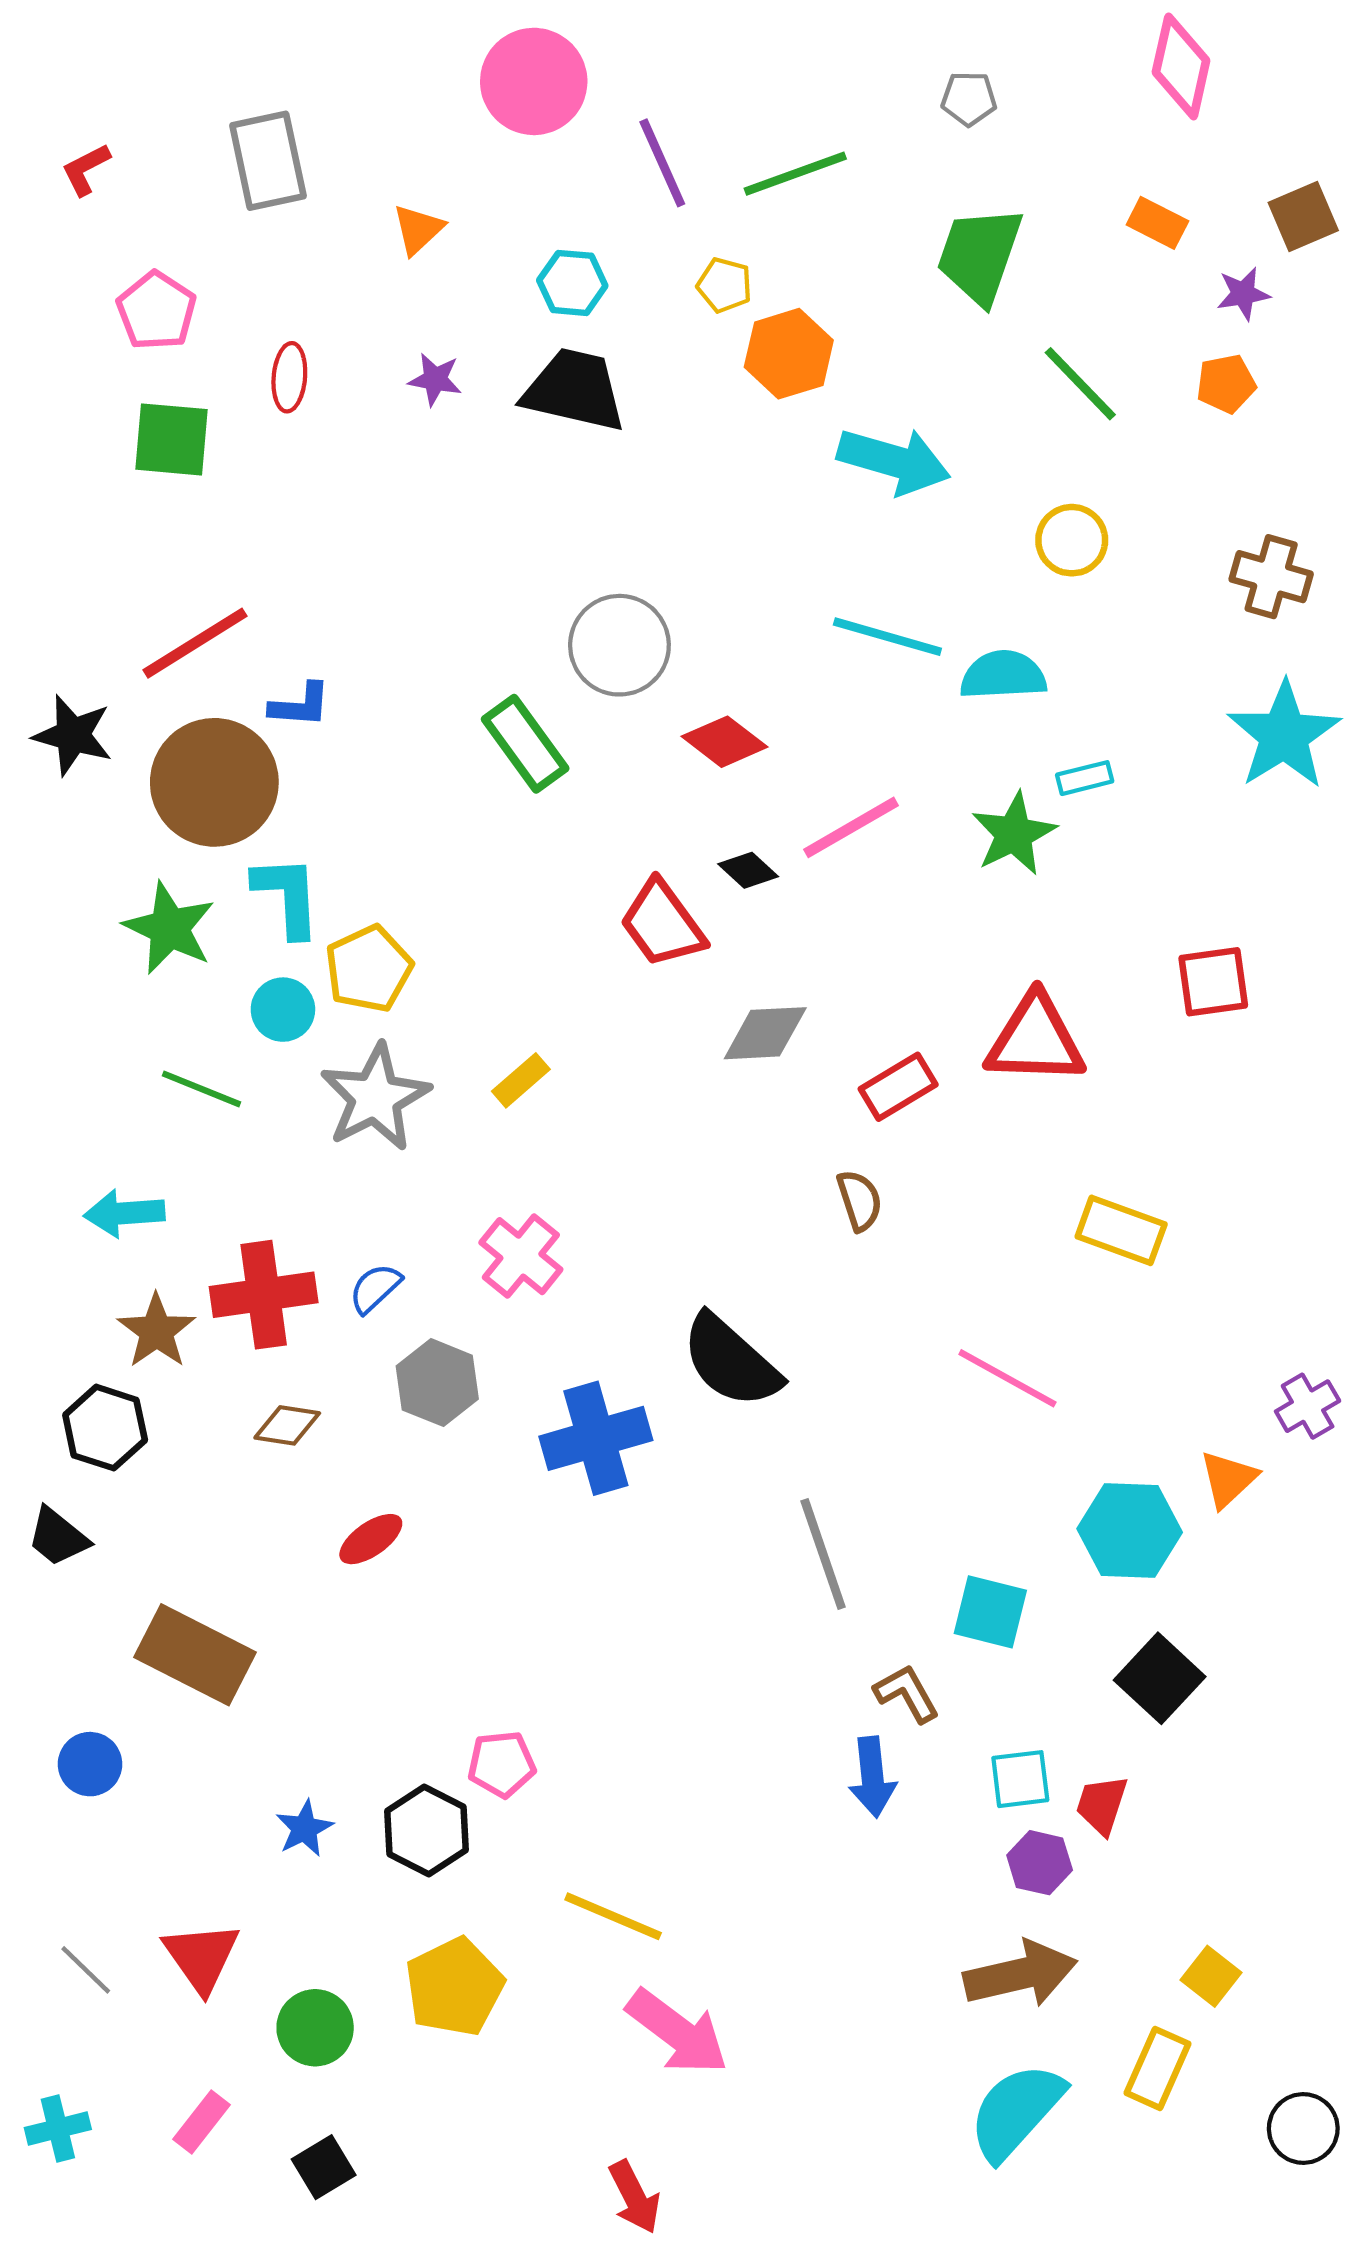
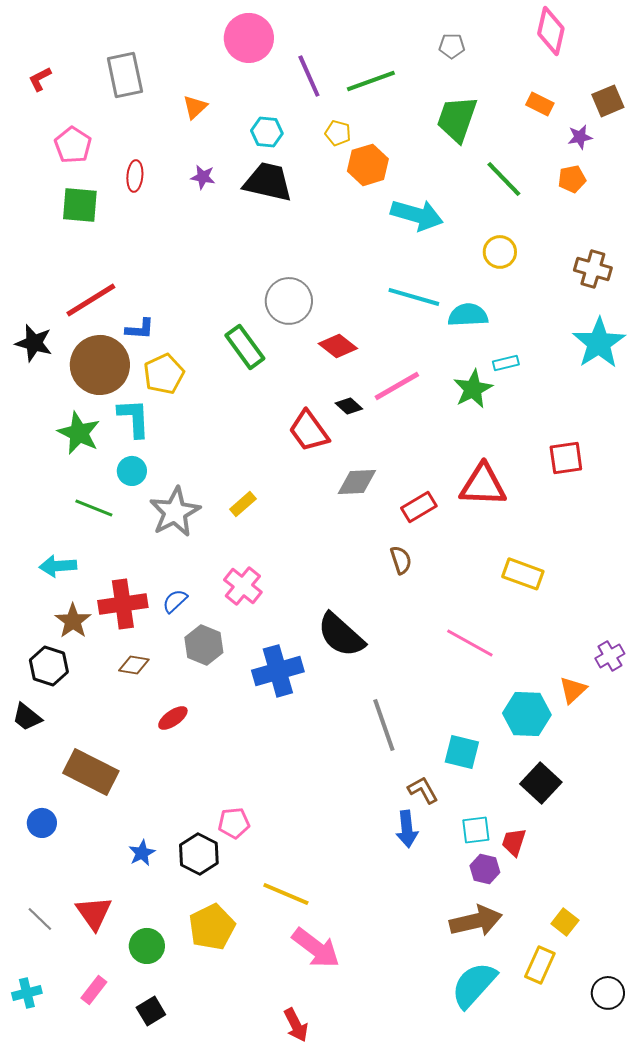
yellow pentagon: (369, 969) -> (164, 374), moved

